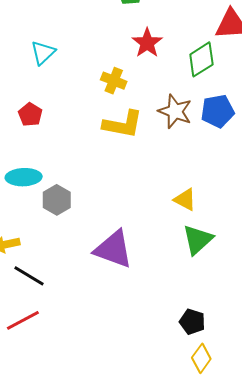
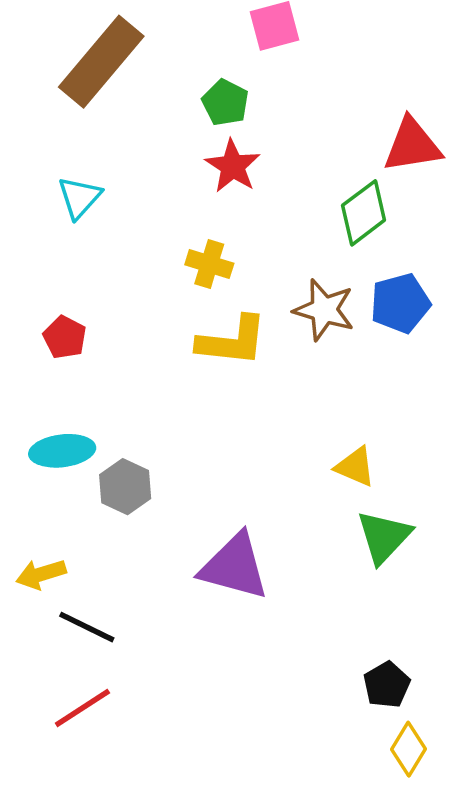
red star: (147, 43) -> (233, 166), moved
cyan triangle: (43, 53) -> (79, 197), moved
black pentagon: (192, 322) -> (387, 685), turned 30

